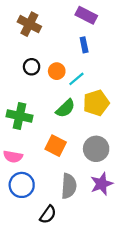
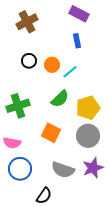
brown cross: (29, 24) -> (27, 22), turned 35
yellow pentagon: (96, 103) -> (88, 108), moved
green cross: (20, 116) -> (18, 106), turned -30
gray semicircle: (69, 186) -> (63, 170), turned 105

